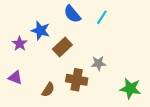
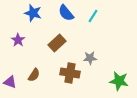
blue star: (40, 30) -> (33, 13), moved
purple triangle: (15, 78) -> (10, 82), moved
brown semicircle: (48, 90) -> (34, 75), moved

